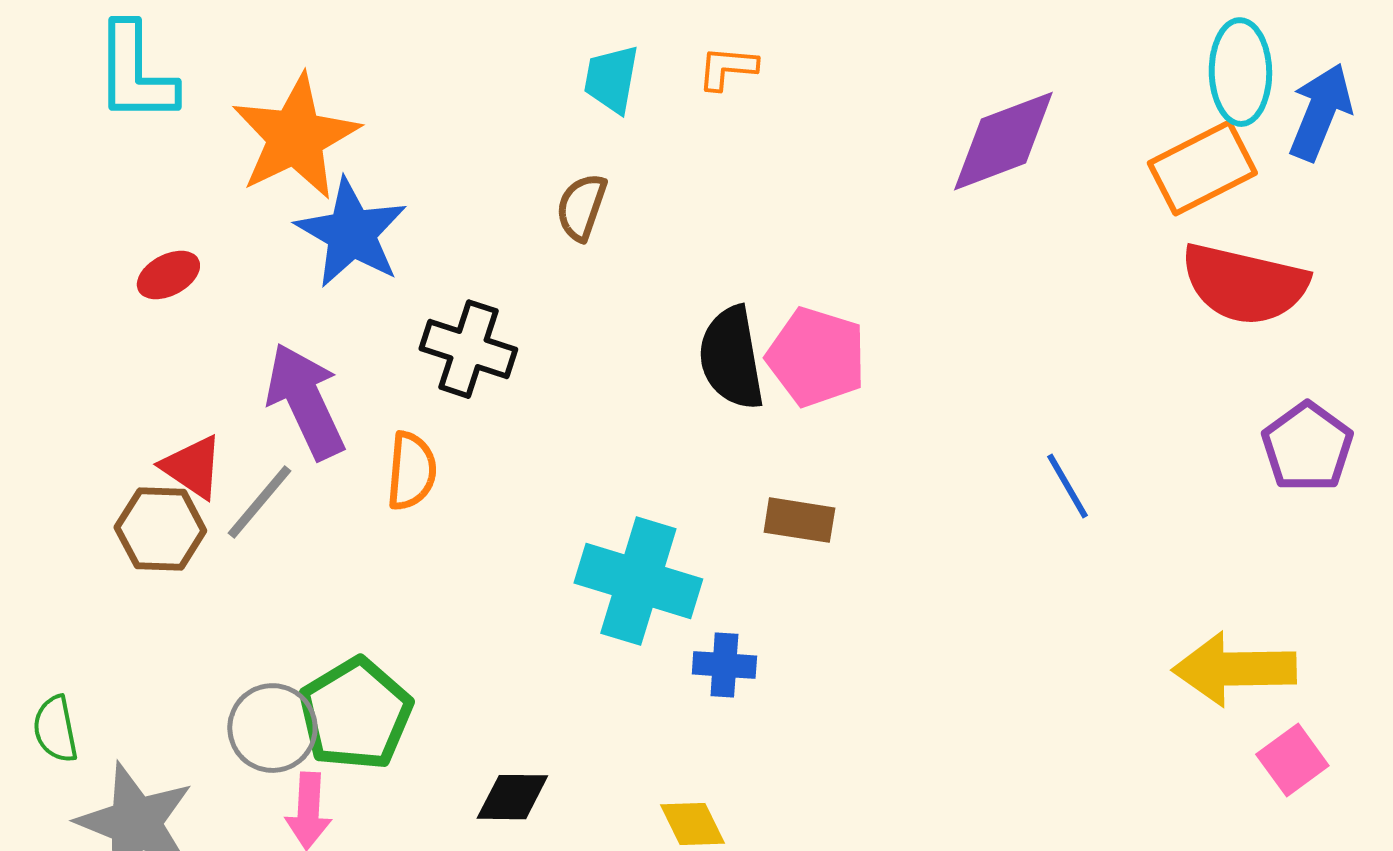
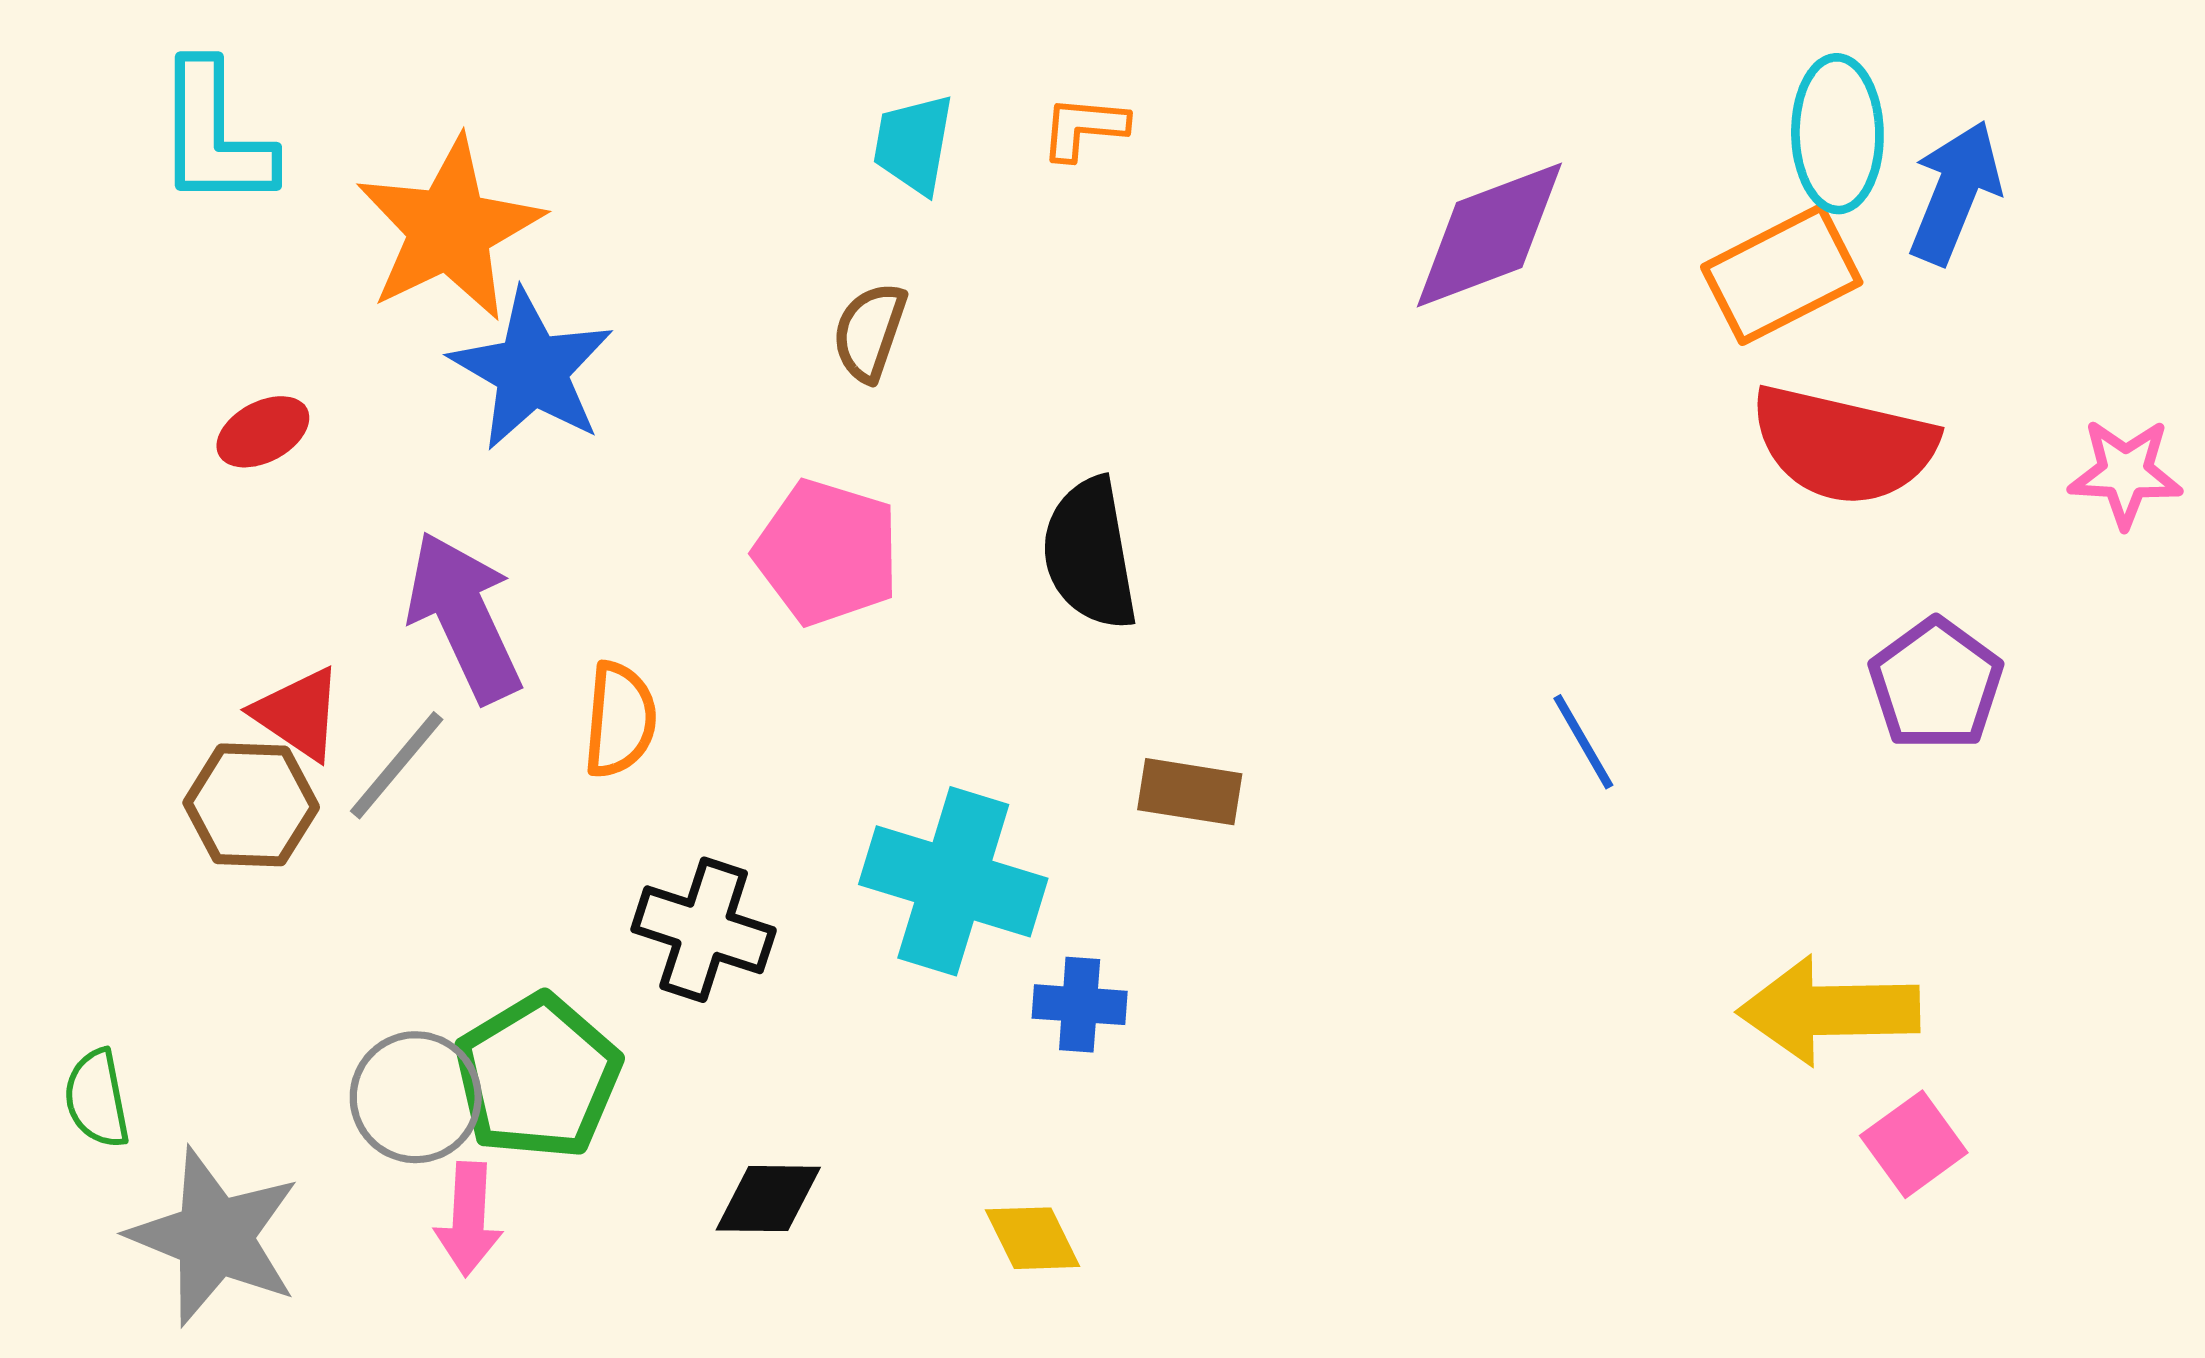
black cross: (468, 349) -> (704, 930), moved
pink pentagon: (816, 357) -> (827, 552), moved

